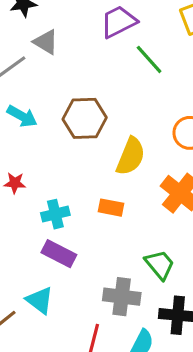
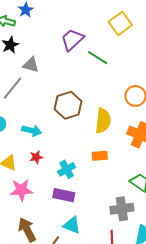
cyan arrow: (22, 116) -> (32, 131), moved
purple rectangle: (59, 254) -> (64, 195), moved

